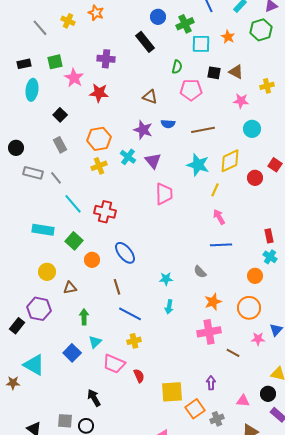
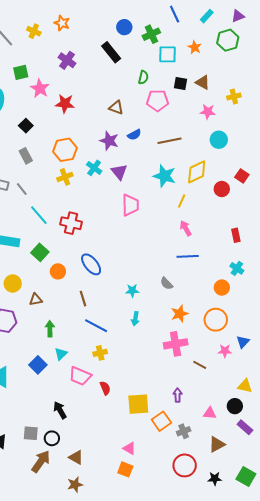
purple cross: (106, 59) -> (67, 60), moved, turned 30
blue semicircle: (168, 124) -> (134, 135), turned -32
red rectangle: (269, 236) -> (236, 235), moved

